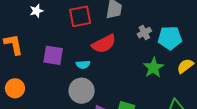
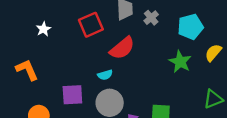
gray cross: (144, 33) -> (151, 18), moved
purple square: (53, 55) -> (72, 95), moved

